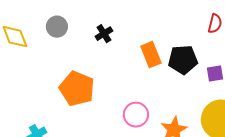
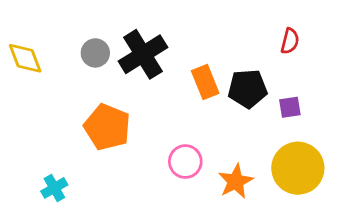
gray circle: (57, 27) -> (95, 53), moved
black cross: (104, 34) -> (143, 54), size x2.0

